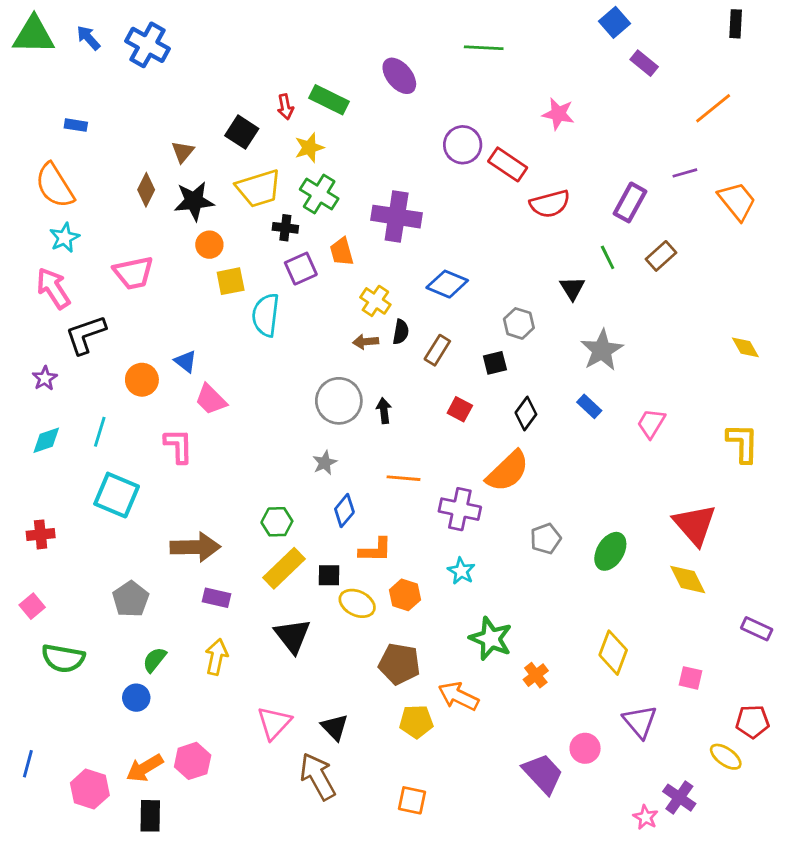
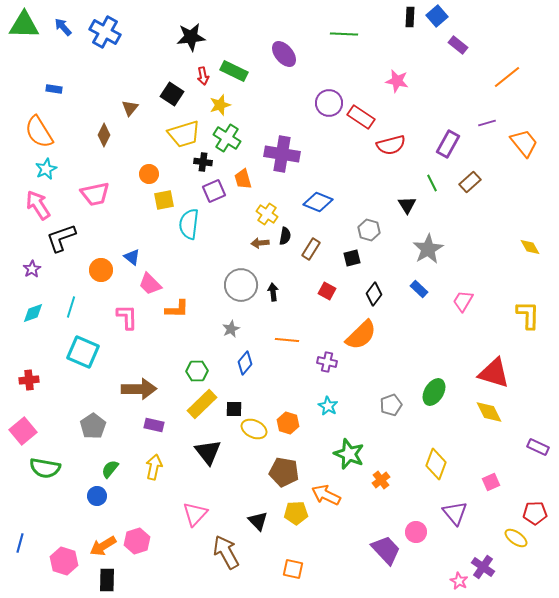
black rectangle: (736, 24) -> (410, 17), moved
black star: (194, 201) -> (191, 37), moved
purple cross: (460, 509) -> (327, 362), size x0.7
red triangle: (695, 525) -> (494, 373), turned -32
gray pentagon: (546, 539) -> (391, 405), moved
orange L-shape: (375, 550) -> (177, 309), moved
pink square: (32, 606) -> (23, 431), size x1.5
pink square: (691, 678) -> (491, 482), turned -36
black triangle: (335, 727) -> (258, 521), moved

